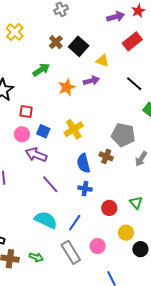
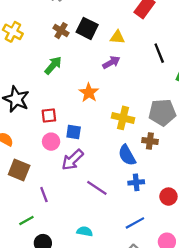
black line: (134, 84) -> (159, 53), turned 42
orange star: (67, 87) -> (89, 93), moved
yellow cross: (74, 129) -> (123, 118), moved, turned -30
purple arrow: (36, 155) -> (73, 160), turned -50
cyan semicircle: (46, 220) -> (85, 231), moved, size x0.6
blue line: (75, 223) -> (135, 223), turned 42

